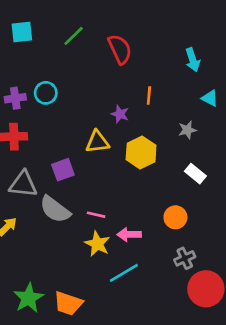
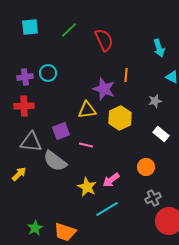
purple star: (120, 114) -> (104, 89), size x1.6
pink line: (96, 215) -> (86, 145), moved
pink arrow: (129, 235) -> (111, 180), turned -36
green star: (29, 298) -> (35, 228), size x0.7

